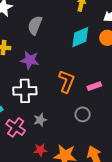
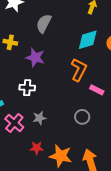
orange L-shape: (67, 81) -> (79, 70), moved
pink rectangle: (94, 86) -> (97, 90), turned 40
white cross: (25, 91) -> (27, 88), size x0.7

